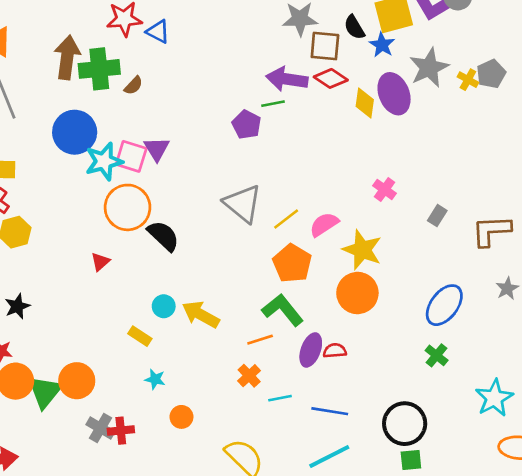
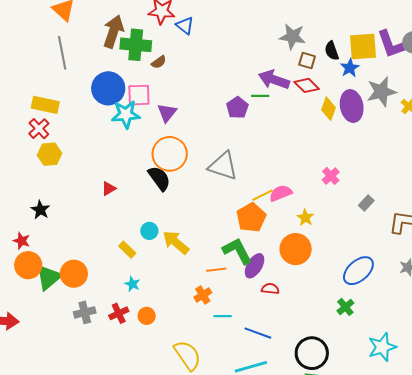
brown square: (325, 46) -> (307, 60), size x0.7
pink square: (131, 156) -> (139, 95), moved, turned -30
gray triangle: (243, 204) -> (223, 166), turned -32
orange circle: (128, 207) -> (170, 154), moved
yellow line: (286, 219) -> (263, 195), moved
yellow star: (362, 250) -> (305, 218), size x0.6
black star: (17, 306) -> (40, 210), turned -30
purple ellipse: (311, 350) -> (255, 266), moved
gray cross: (101, 428) -> (85, 312), turned 35
red cross: (121, 431) -> (119, 313), moved, turned -30

